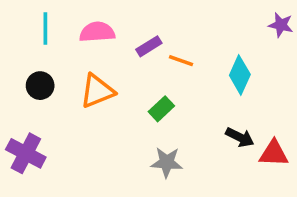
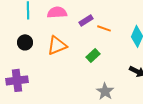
purple cross: (26, 153) -> (17, 80), turned -35
gray star: (167, 162) -> (105, 91), moved, turned 30

